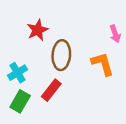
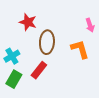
red star: (38, 30) -> (28, 22), turned -30

